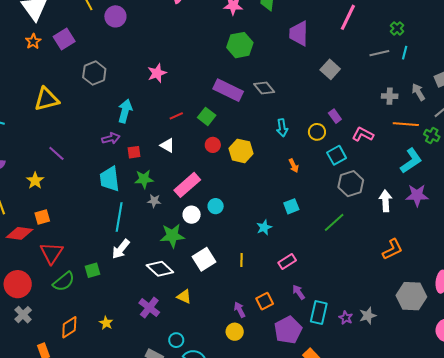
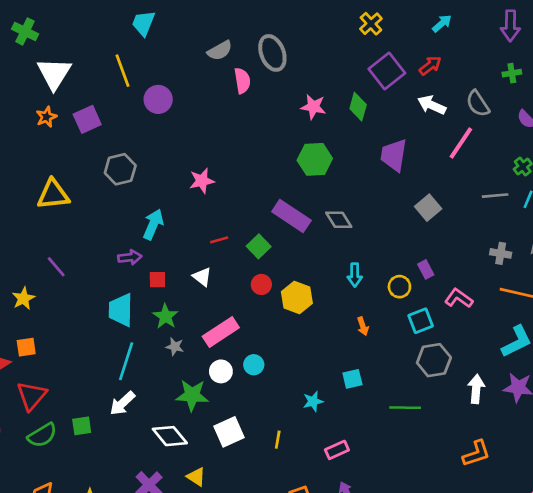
green star: (144, 179) -> (165, 316), turned 30
green line: (334, 222) -> (405, 408), turned 35

